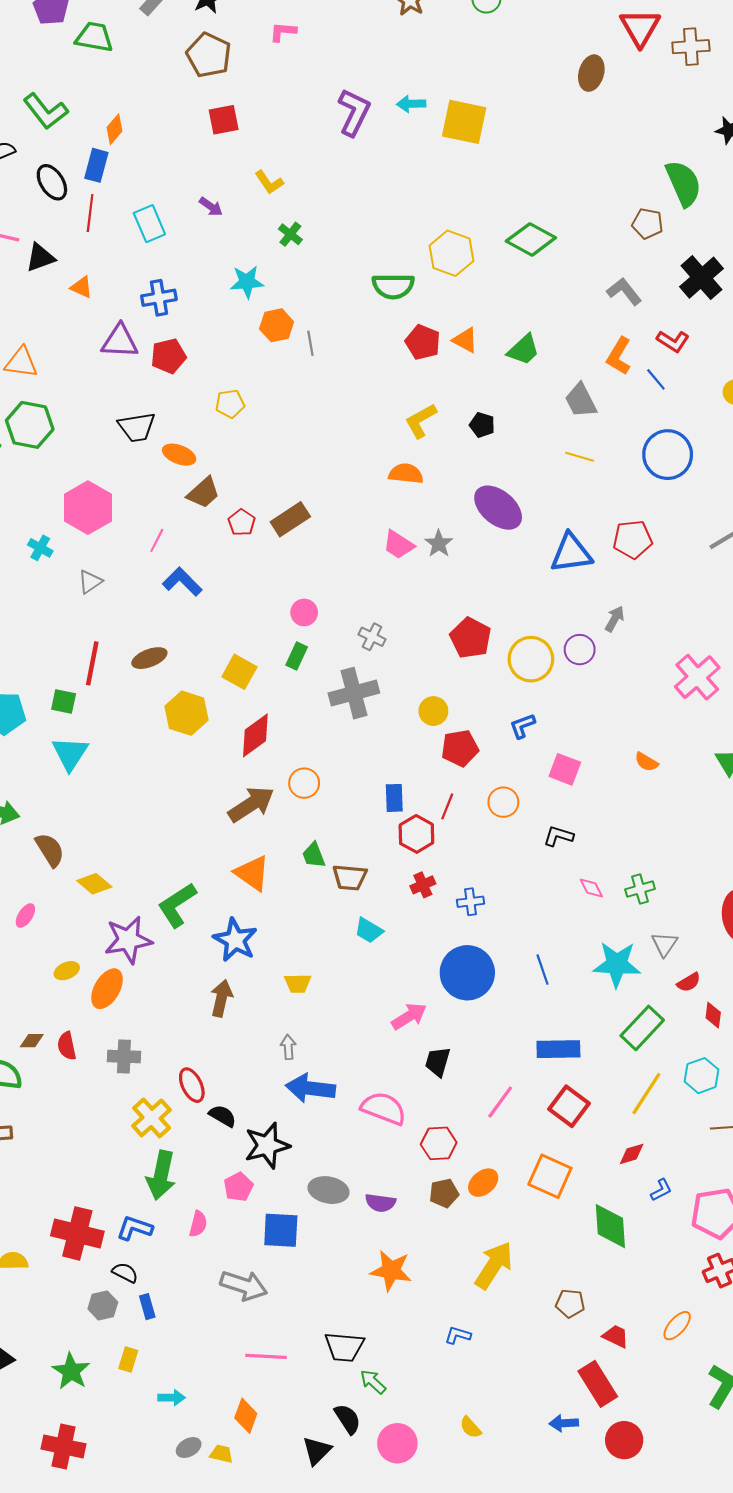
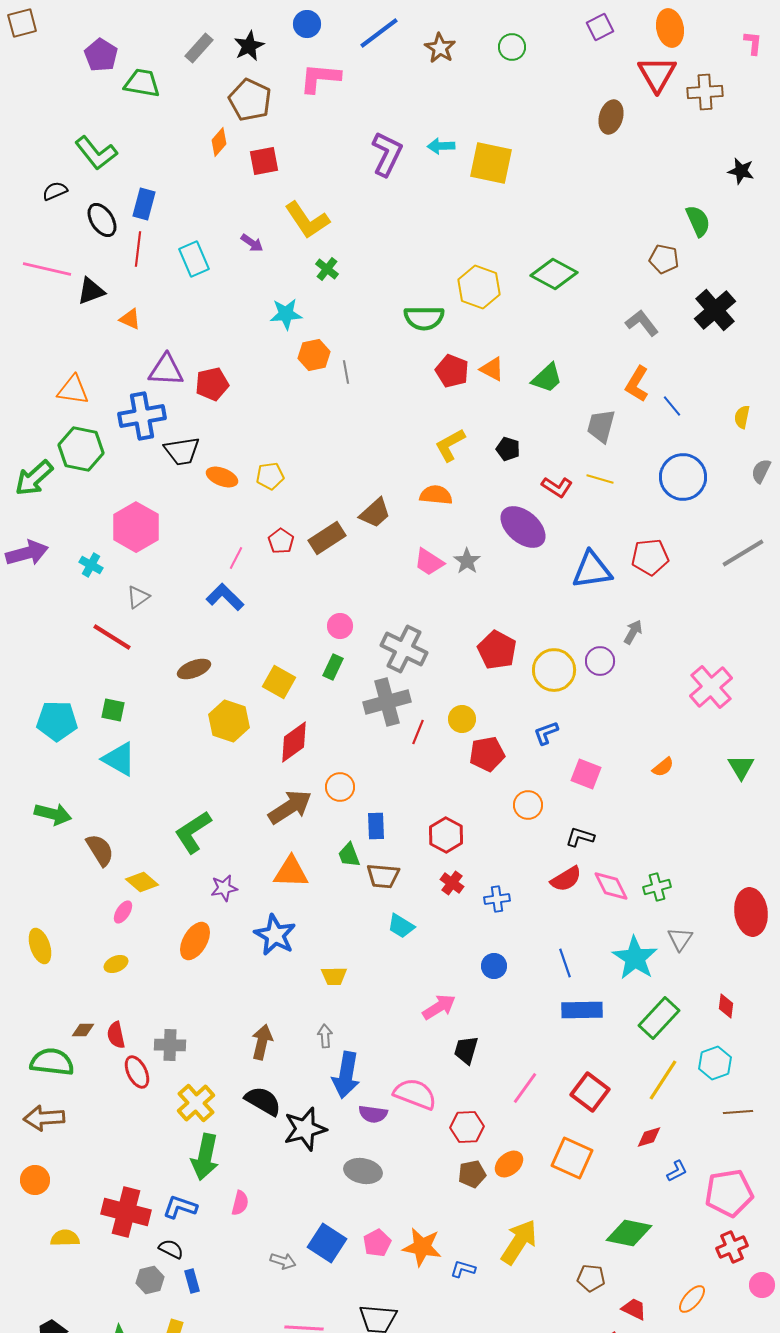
pink L-shape: (283, 32) -> (320, 78), size x1.6
orange diamond: (114, 129) -> (219, 142), moved
yellow L-shape: (269, 182) -> (307, 220), size x1.6
green semicircle: (683, 183) -> (698, 221), size x0.7
blue cross: (159, 298) -> (142, 416), moved, size x1.4
red L-shape: (673, 341) -> (557, 487), moved
gray trapezoid: (581, 401) -> (601, 426), turned 42
yellow pentagon: (230, 404) -> (270, 476), moved
brown trapezoid: (203, 493) -> (375, 513), moved
pink line: (157, 540) -> (236, 558), moved
gray cross: (372, 637) -> (404, 649), size x1.8
red line: (92, 663) -> (112, 637), moved, turned -69
cyan triangle: (70, 753) -> (119, 759), turned -33
orange semicircle: (646, 762) -> (663, 767), turned -70
blue rectangle: (394, 798) -> (376, 826), moved
red line: (447, 806) -> (418, 732), moved
orange triangle: (252, 873) -> (291, 872), turned -33
red cross: (423, 885) -> (452, 883), turned -30
pink diamond: (591, 888) -> (611, 886), size x1.5
green L-shape: (177, 905) -> (193, 832), moved
pink ellipse: (25, 916) -> (123, 912), moved
purple star: (128, 940) -> (224, 888), moved, size x0.6
cyan star: (617, 964) -> (635, 958), turned 30
blue circle: (467, 973) -> (494, 966), size x0.5
red semicircle: (689, 982) -> (566, 879), moved, size x1.4
orange ellipse: (107, 989) -> (195, 941), moved
brown arrow: (221, 998) -> (262, 1042), moved
blue rectangle: (558, 1049) -> (582, 1010), moved
red ellipse: (192, 1085) -> (137, 1072), moved
blue arrow: (310, 1088) -> (346, 1075), turned -87
black semicircle: (223, 1116) -> (263, 1101), size x1.4
pink pentagon: (238, 1187) -> (377, 1243), moved
purple semicircle: (380, 1203) -> (373, 1114), moved
green diamond: (610, 1226) -> (629, 1233), moved, turned -75
blue square: (281, 1230) -> (327, 1243), moved, turned 30
gray arrow: (244, 1285) -> (283, 1261), size x0.6
blue L-shape: (458, 1335) -> (463, 1269), moved

